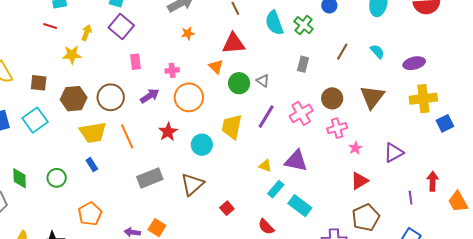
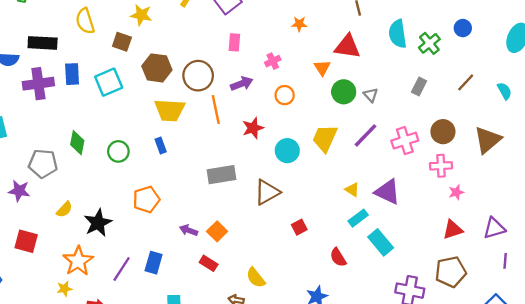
yellow star: (72, 55) -> (141, 15), moved
pink cross: (172, 70) -> (273, 61), turned -32
orange circle: (189, 97) -> (285, 95), size x0.6
orange line: (127, 136) -> (216, 109), moved
purple triangle: (394, 153) -> (494, 228), moved

